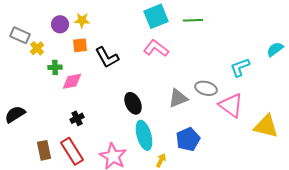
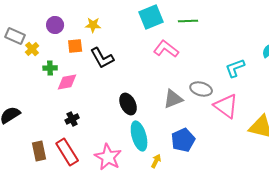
yellow star: (82, 20) -> (93, 25), moved
pink L-shape: (156, 48) -> (166, 49), moved

